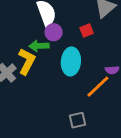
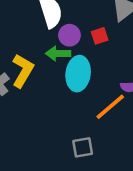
purple circle: (54, 32) -> (69, 35), moved
green arrow: (39, 46) -> (58, 53), moved

